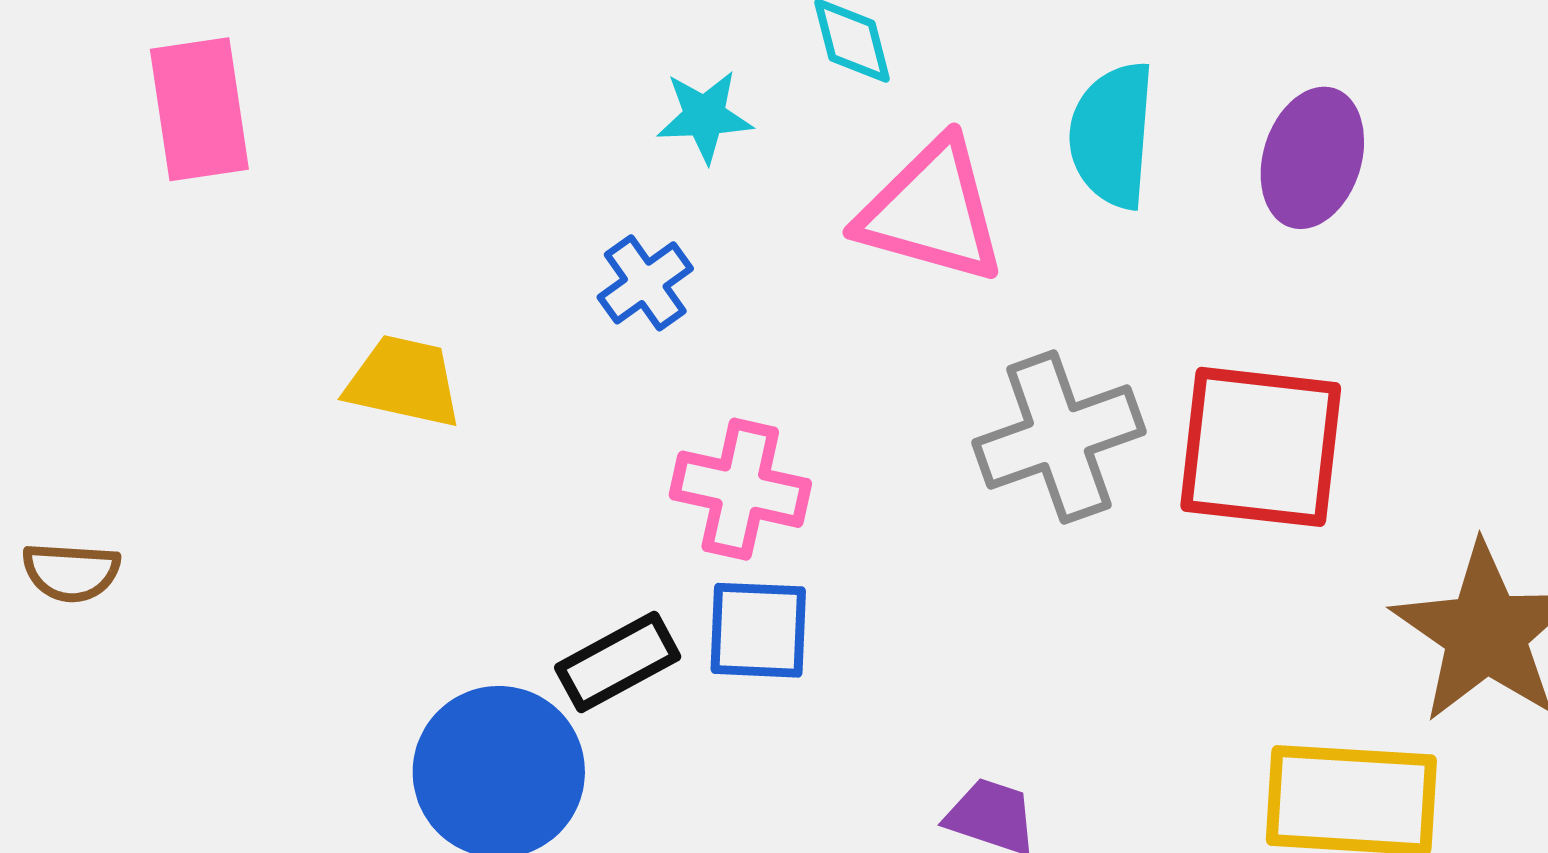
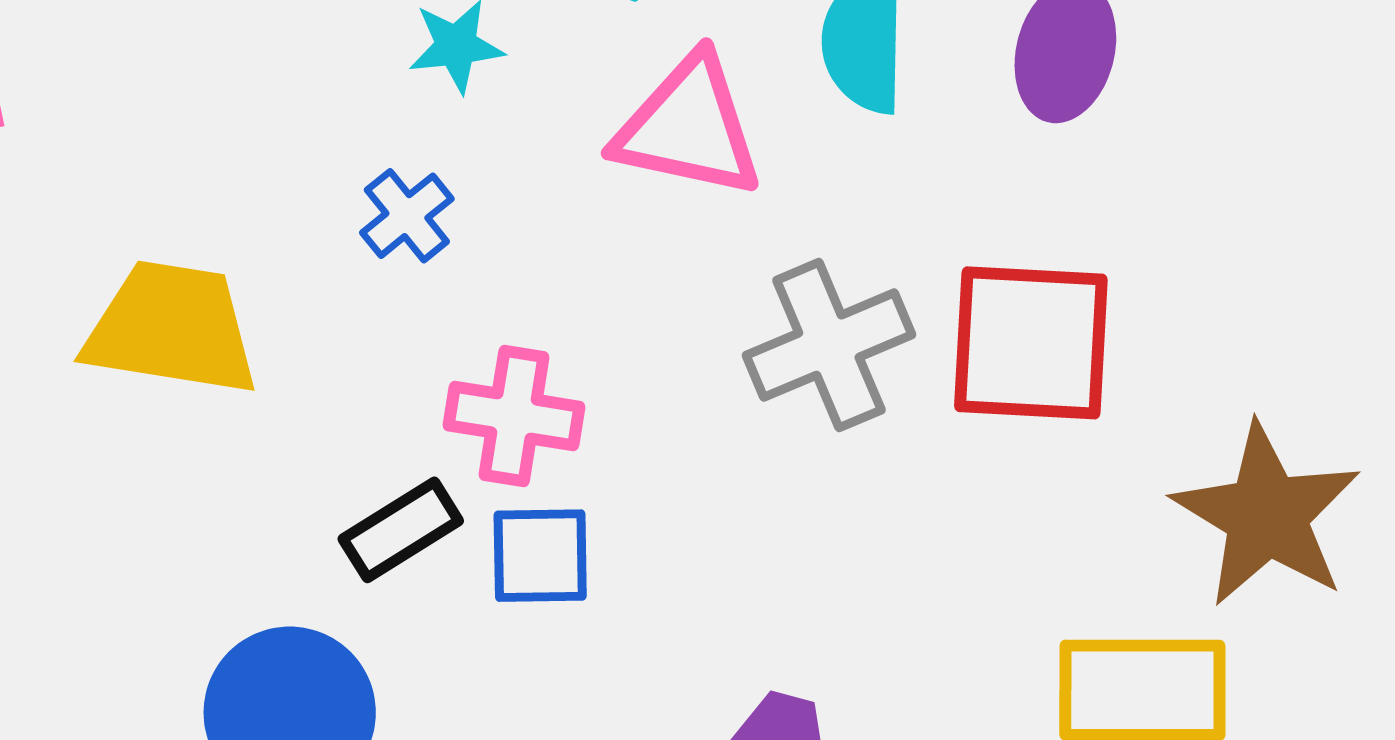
yellow trapezoid: (404, 381) -> (172, 328), size x1.5
black rectangle: (618, 662) -> (401, 530), moved

